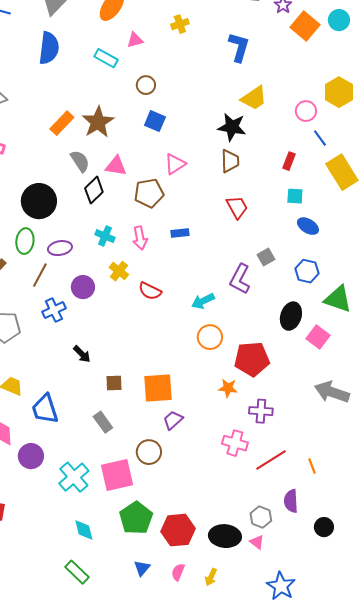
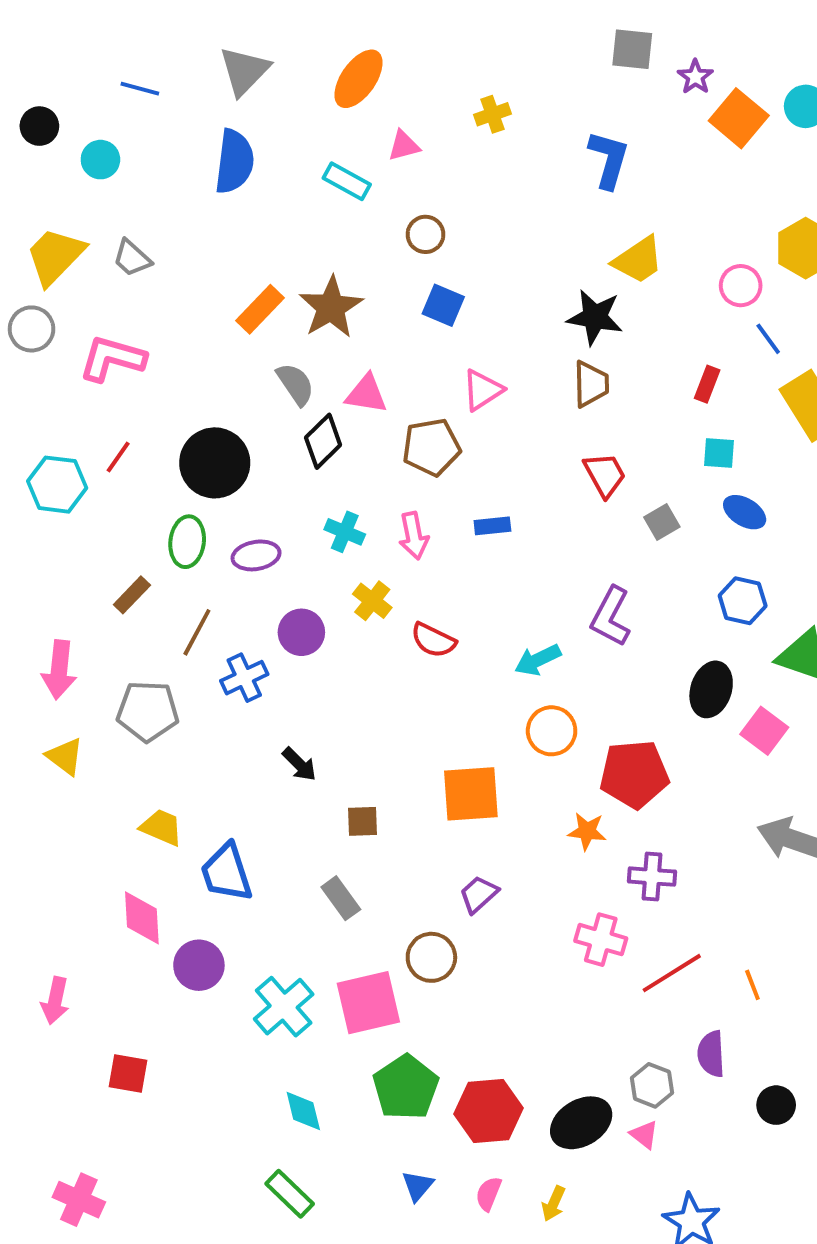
gray square: (266, 257) -> (662, 522), moved
brown line: (40, 275) -> (197, 632), moved
orange square: (158, 388) -> (471, 794), moved
black ellipse: (225, 536) -> (581, 1123), turned -36

